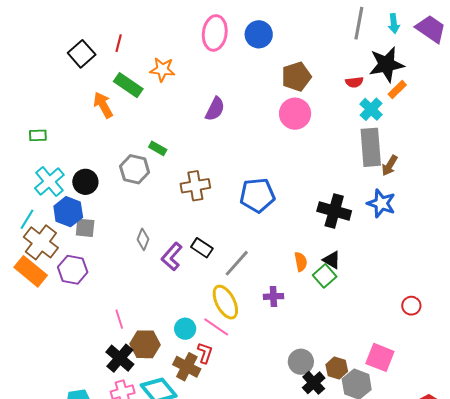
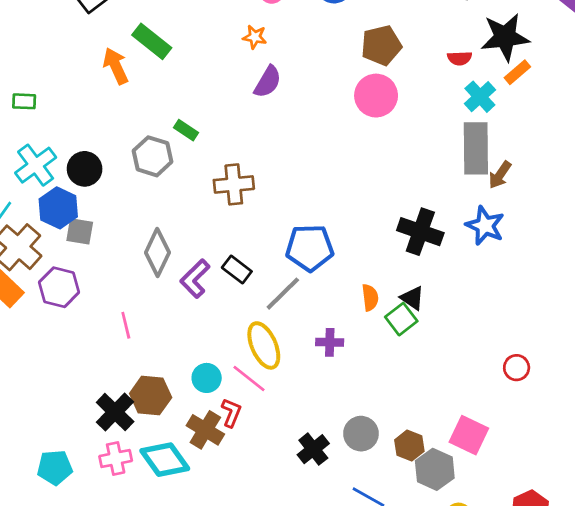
orange star: (162, 69) -> (255, 37), moved, size x0.7
blue pentagon: (257, 195) -> (310, 248), moved
gray diamond: (143, 239) -> (157, 252), size x1.6
pink line: (119, 319) -> (126, 325), moved
black cross: (314, 383) -> (313, 449), moved

